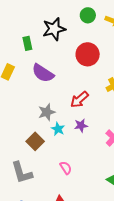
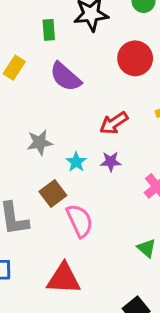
gray star: (47, 112) -> (40, 143), moved
brown square: (35, 141) -> (53, 193), moved
pink semicircle: (66, 168) -> (80, 221), size x1.6

